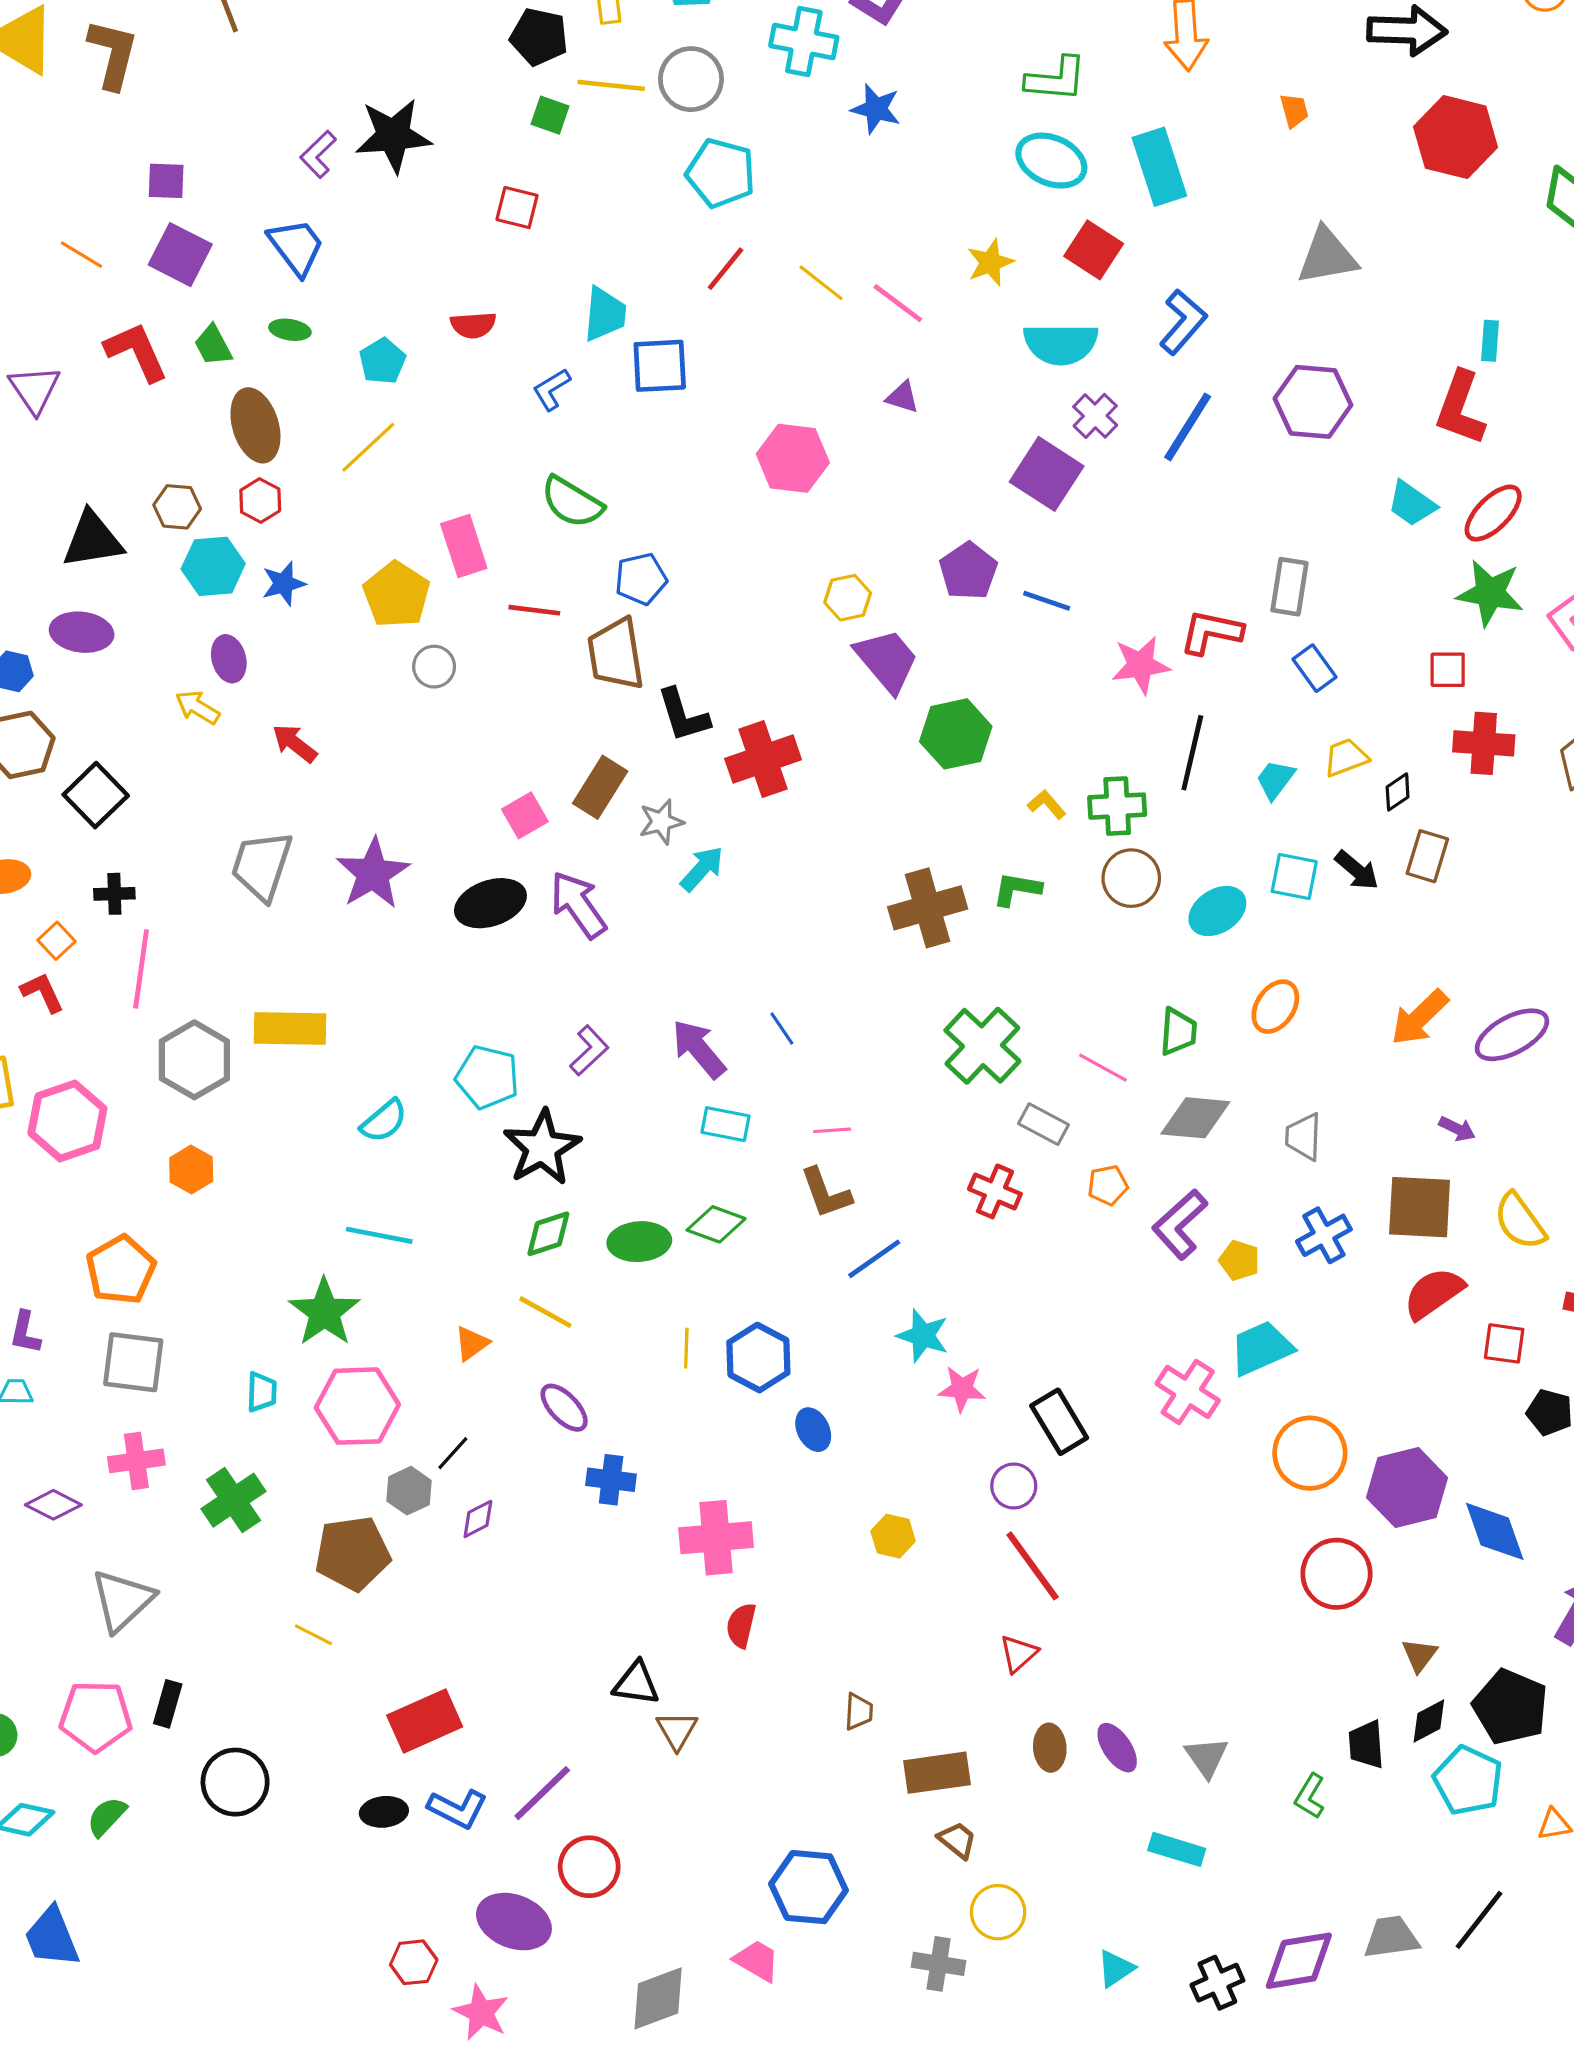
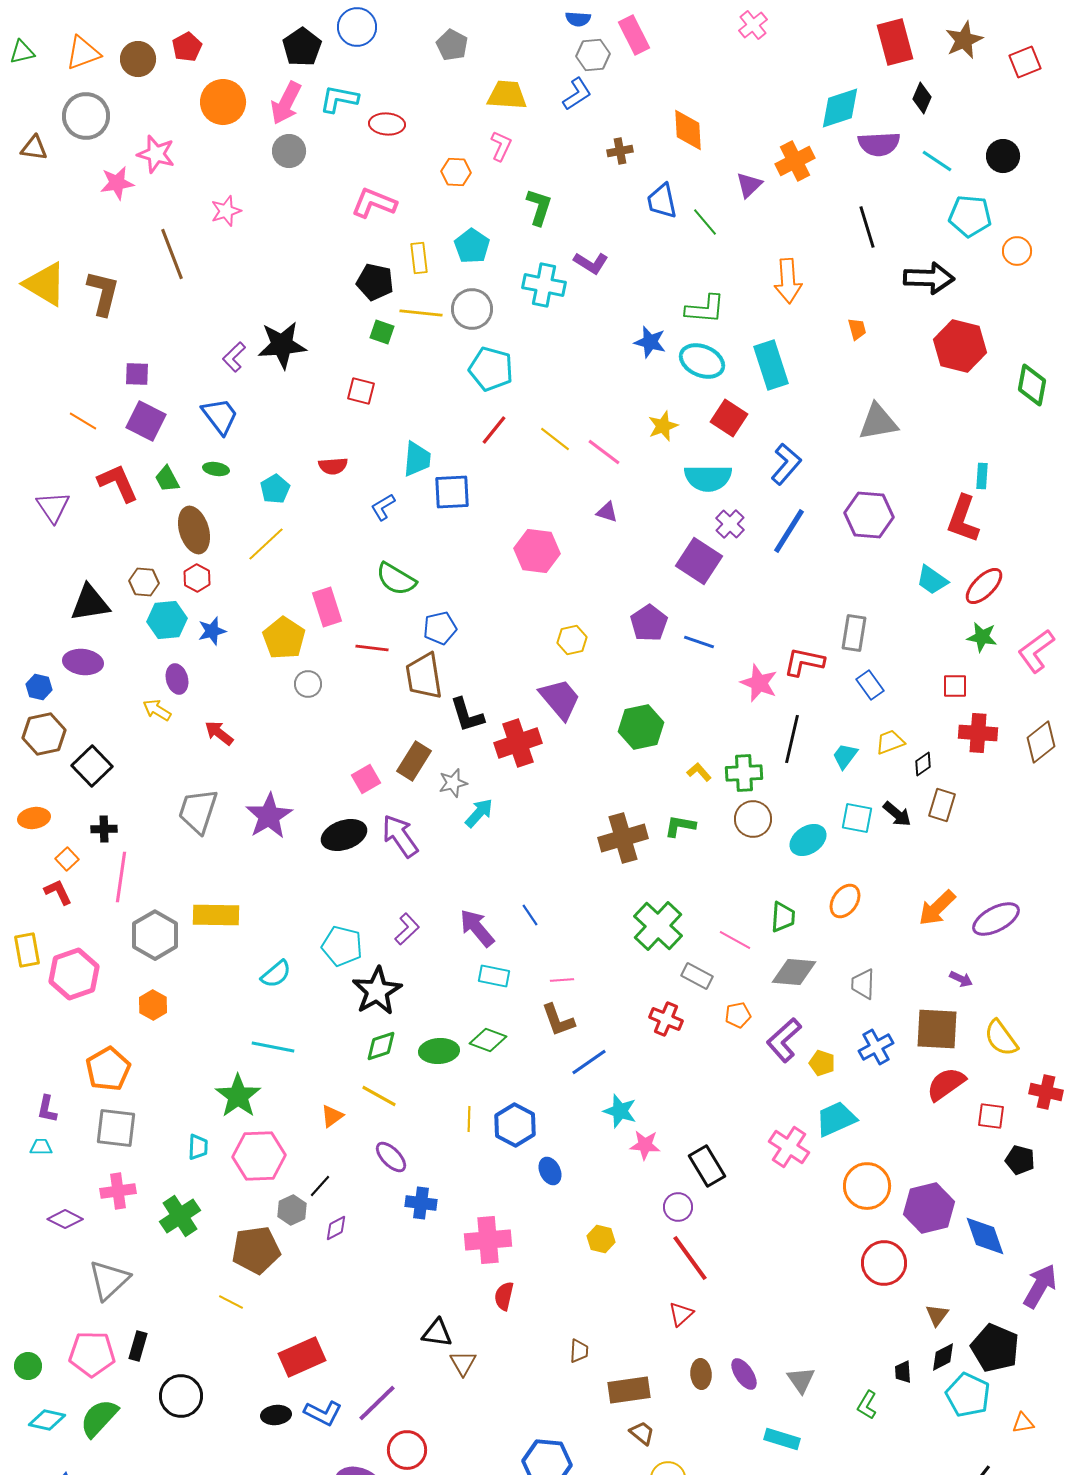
blue star: (876, 109) -> (650, 342), moved
green star: (1490, 593) -> (982, 637), size x0.7
purple trapezoid: (887, 660) -> (560, 699), moved
pink star: (1141, 665) -> (759, 683), turned 30
black trapezoid: (1366, 1744) -> (903, 1372), size x0.7
green semicircle: (107, 1817) -> (99, 1418), size x1.5

